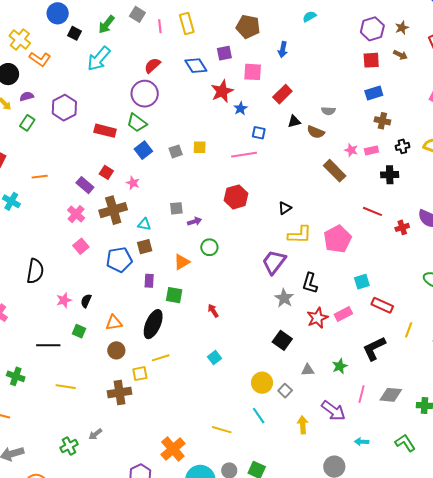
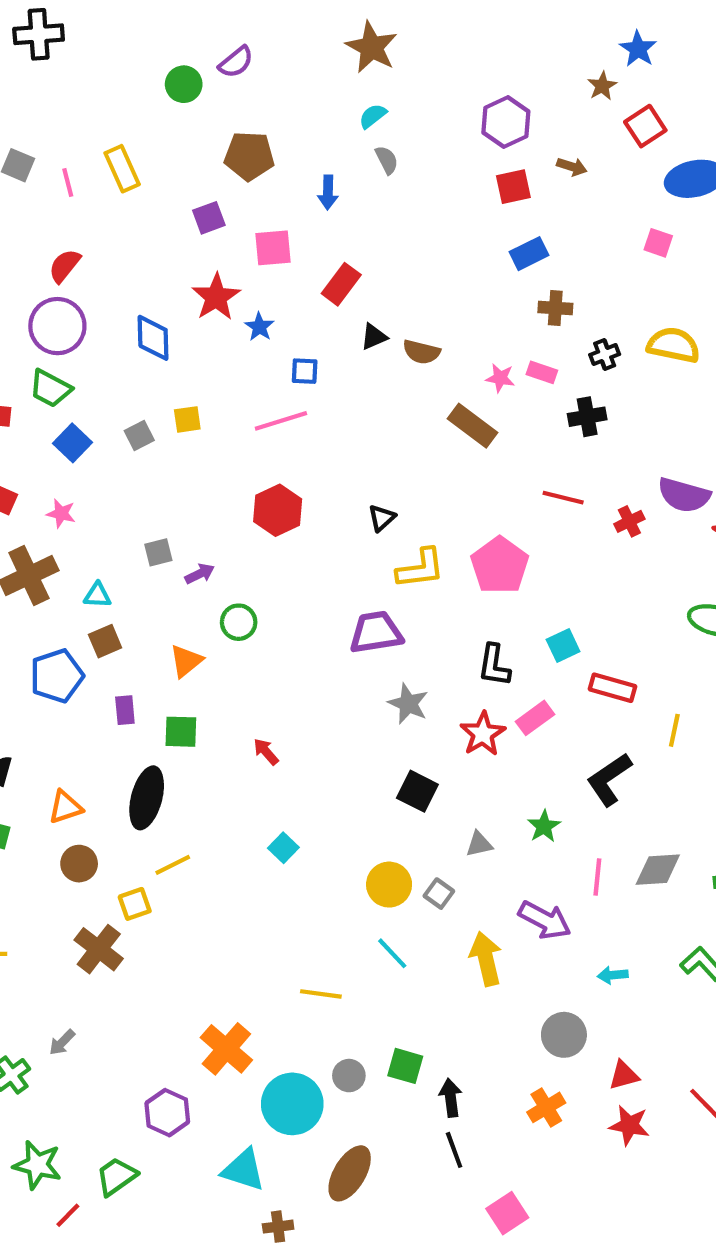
brown star: (402, 28) -> (602, 86), moved
blue diamond: (196, 66) -> (153, 338), moved, turned 40
gray semicircle: (328, 111) -> (387, 160), moved, turned -112
pink rectangle: (371, 150) -> (542, 372), turned 40
purple trapezoid: (274, 262) -> (376, 632), turned 52
black L-shape: (310, 283) -> (494, 665), moved
brown cross: (119, 393) -> (99, 949), turned -35
yellow arrow: (303, 425) -> (486, 959), size x1.4

